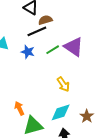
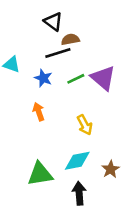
orange arrow: (19, 108) -> (39, 112), moved

